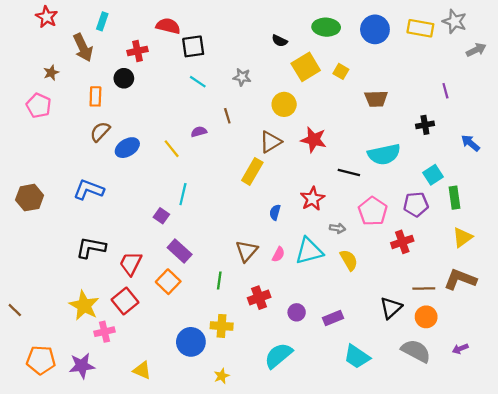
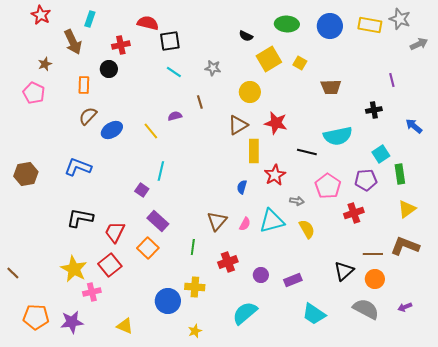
yellow rectangle: (252, 171) -> (254, 151), moved, turned -30

